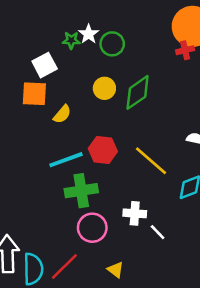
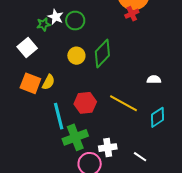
orange square: (34, 94) -> (30, 83), moved, turned 30
cyan line: (66, 160) -> (59, 116), turned -72
white cross: (135, 213) -> (108, 148), moved

